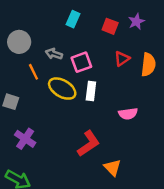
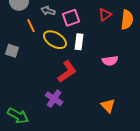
purple cross: (25, 139) -> (54, 99), moved
red L-shape: (89, 144) -> (67, 72), moved
orange triangle: (112, 168) -> (108, 106), moved

